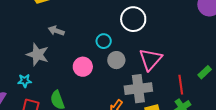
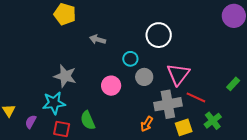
gray arrow: (56, 31) -> (98, 39), moved
cyan star: (25, 81) -> (54, 103), size x1.6
red line: (181, 85) -> (196, 97), moved, turned -54

